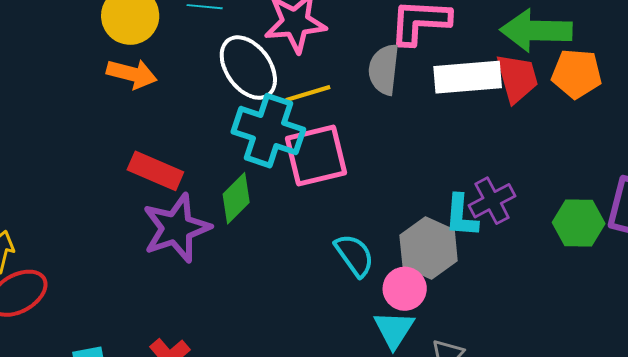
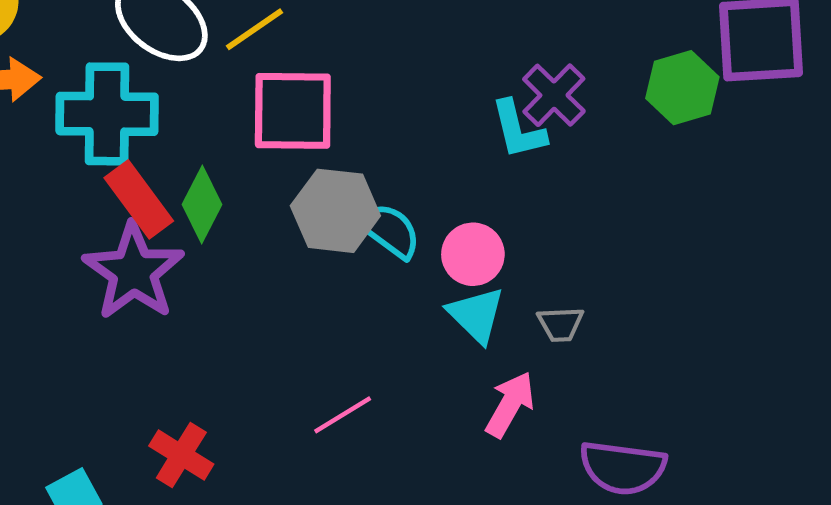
cyan cross: (268, 131) -> (107, 114), moved
pink square: (316, 156) -> (293, 111), turned 32
red rectangle: (155, 171) -> (139, 199), moved, turned 48
gray hexagon: (429, 248) -> (335, 211), moved

